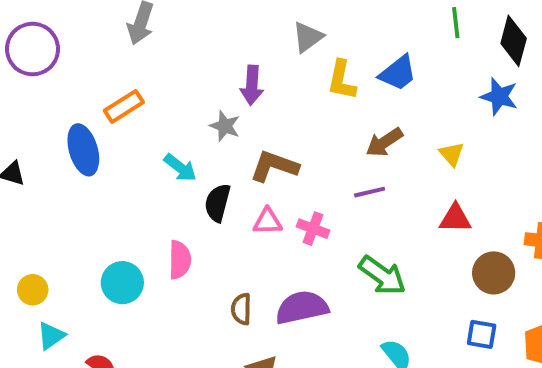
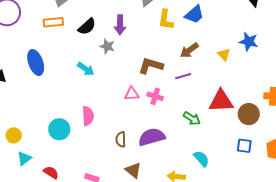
blue star: (499, 96) -> (249, 42), moved
orange rectangle: (124, 106) -> (53, 22), moved, turned 30
brown L-shape: (274, 166) -> (151, 66), moved
black semicircle: (218, 203) -> (87, 27), moved, turned -144
red triangle: (455, 218) -> (221, 101), moved, size x1.5
green arrow: (382, 275) -> (192, 118), size x0.7

